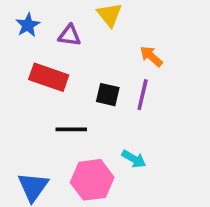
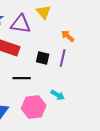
purple triangle: (70, 36) -> (21, 24), size x1.5

